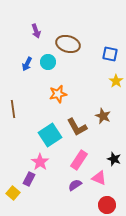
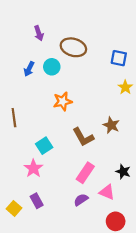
cyan square: (50, 135) -> (44, 146), moved, size x0.7
pink star: (40, 162) -> (33, 168), moved
purple rectangle: (29, 179) -> (37, 201), moved, turned -56

